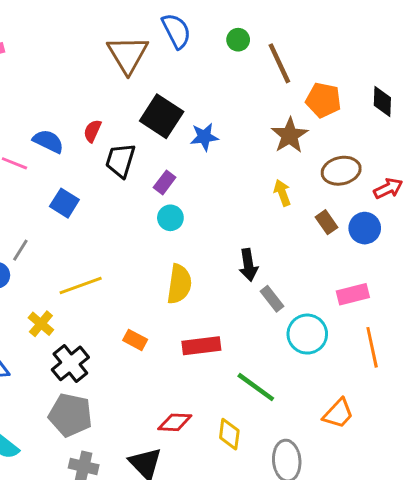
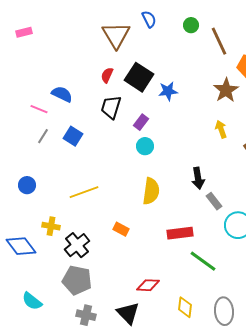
blue semicircle: (176, 31) -> (149, 19), size x0.7
red semicircle: (92, 131) -> (107, 75), moved
gray line: (20, 250) -> (43, 136), moved
yellow cross: (41, 324) -> (51, 226), moved, turned -30
red rectangle: (201, 346) -> (180, 233), moved
yellow diamond: (229, 434) -> (185, 307), moved

